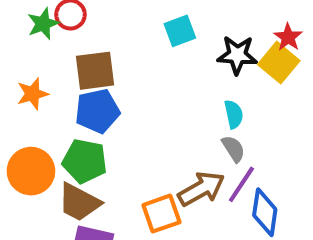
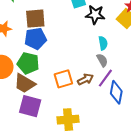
black star: (237, 55) -> (95, 15), moved
brown arrow: (201, 189) -> (85, 79), size x0.7
orange square: (161, 214) -> (63, 79), moved

